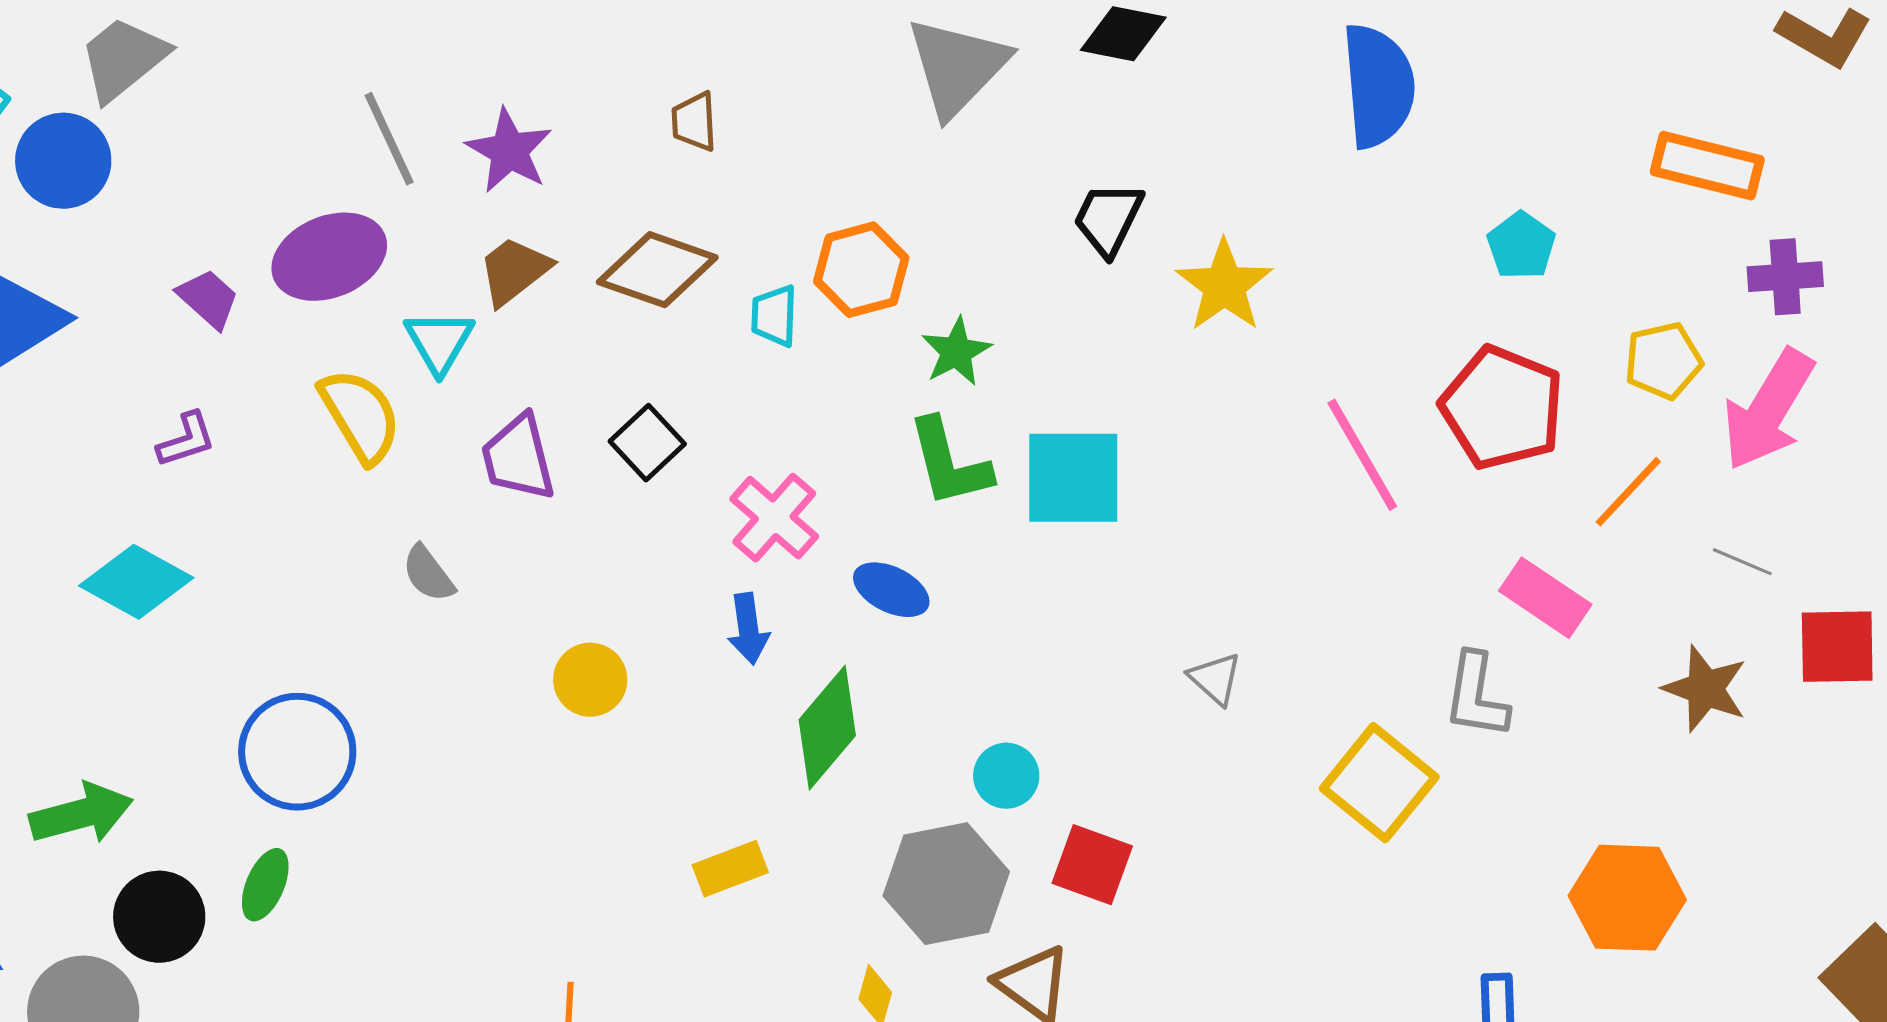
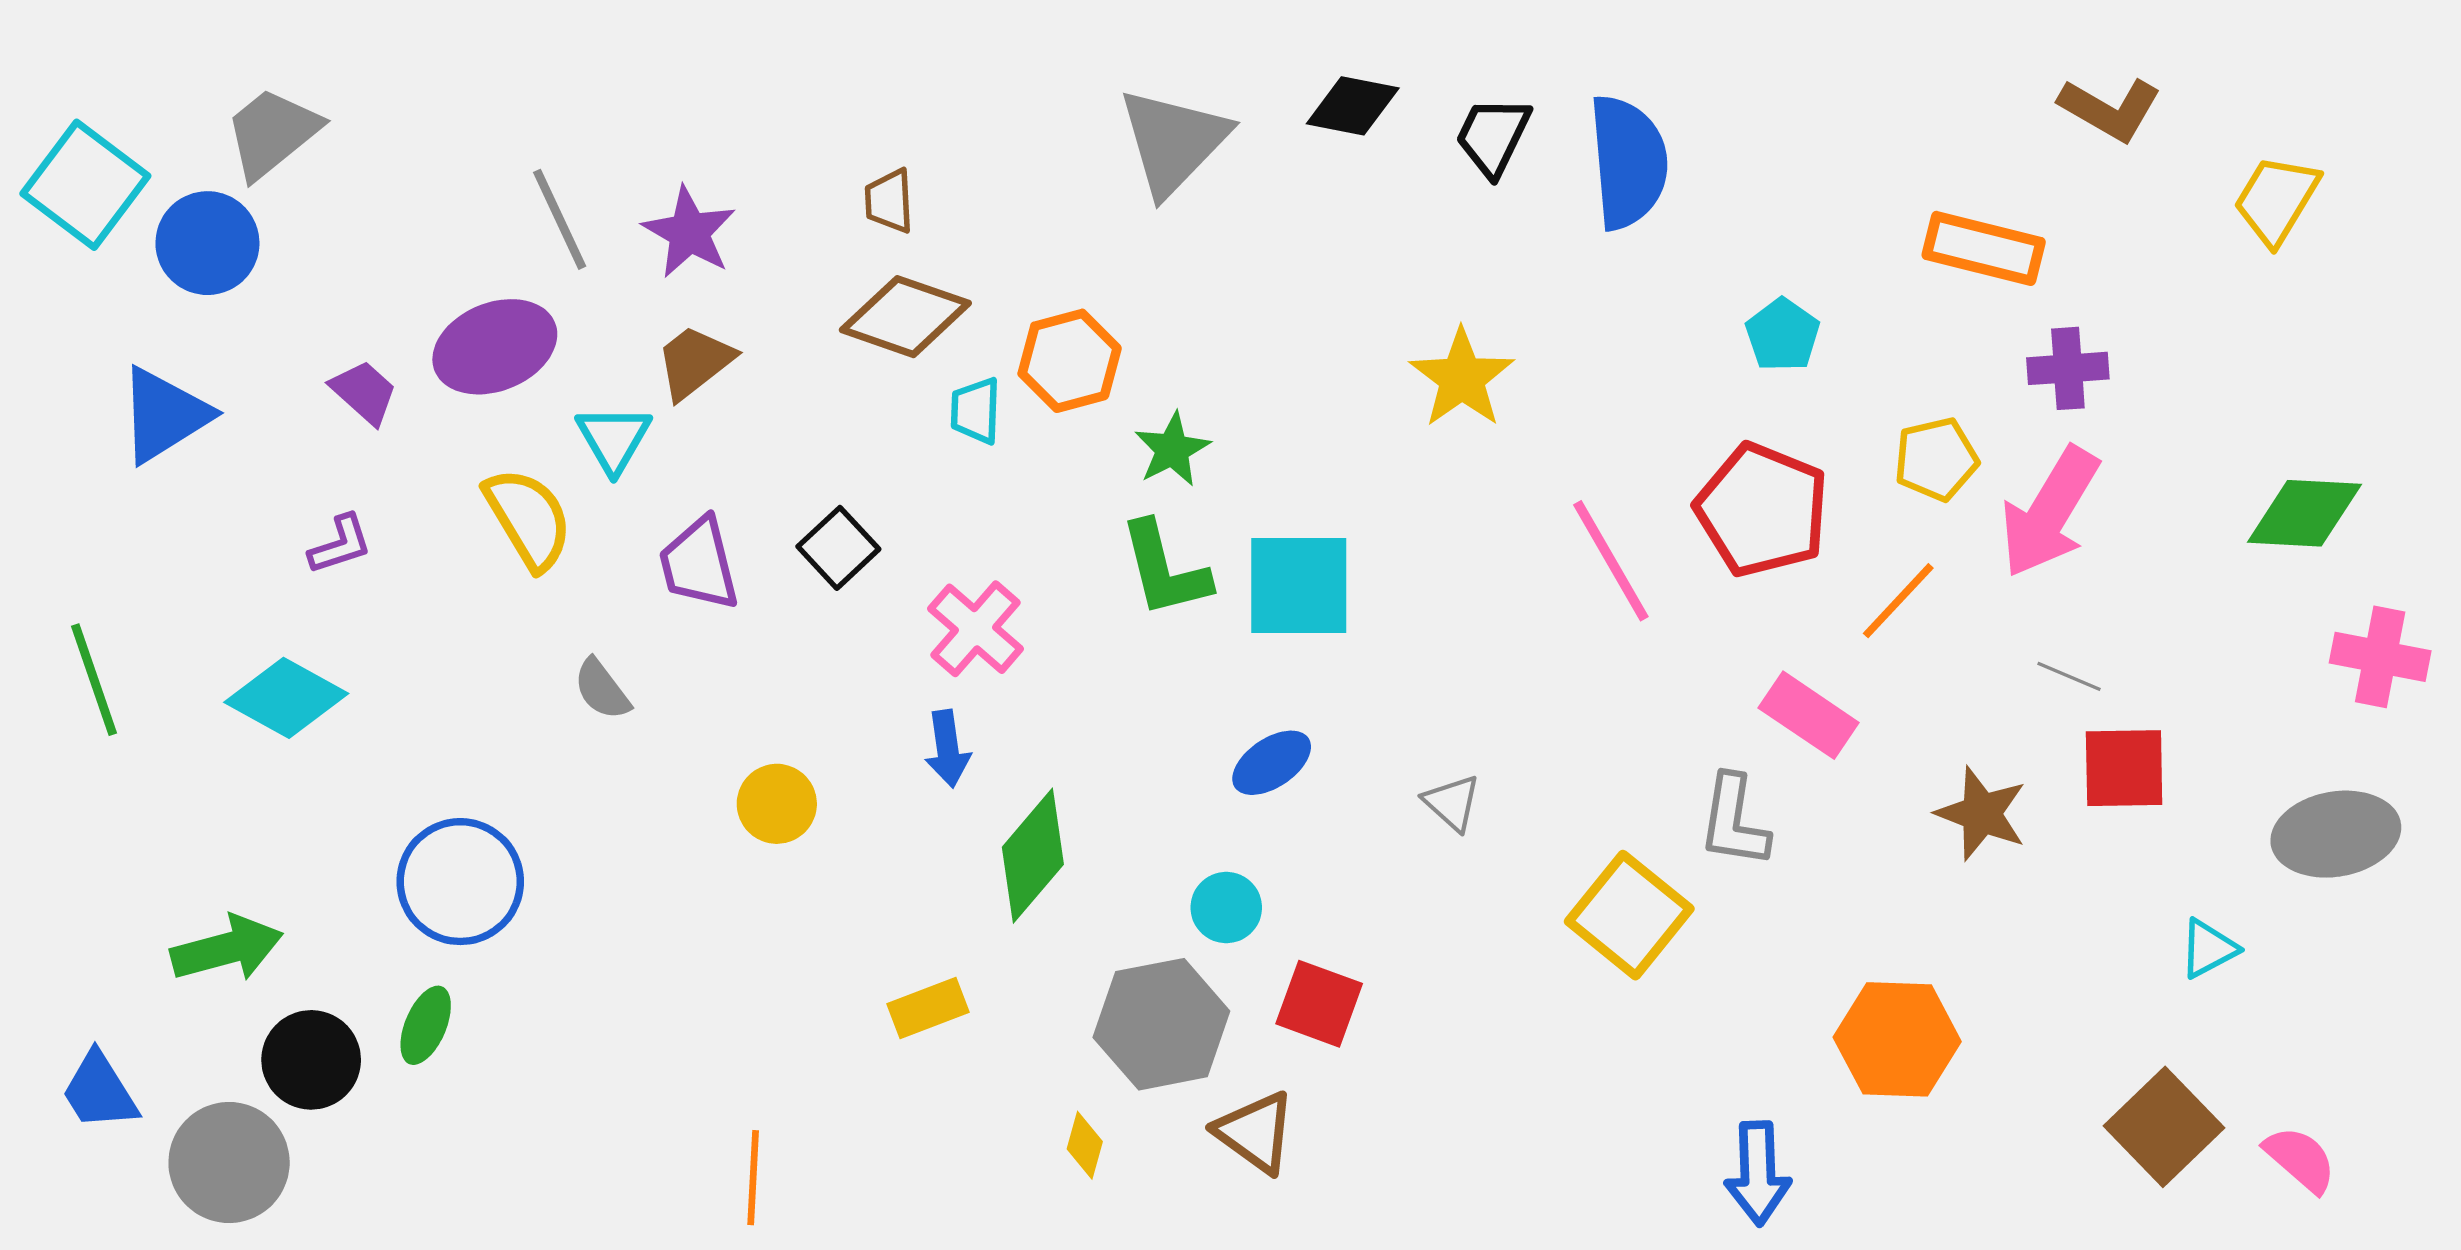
black trapezoid: (1108, 219) -> (1493, 136), moved
brown diamond: (657, 270) -> (905, 317), moved
gray line: (1742, 562) -> (2069, 676), moved
blue ellipse: (891, 590) -> (1272, 763), moved, turned -60

